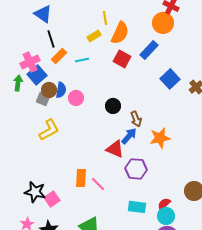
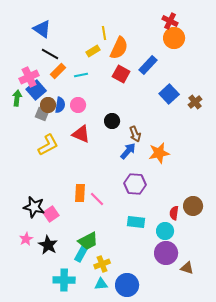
orange circle: (163, 23) -> (174, 38), moved
black line: (51, 39) -> (50, 54), turned -42
pink circle: (76, 98) -> (78, 105), moved
red triangle: (115, 149) -> (81, 134), moved
red semicircle: (164, 204) -> (174, 213), moved, turned -40

